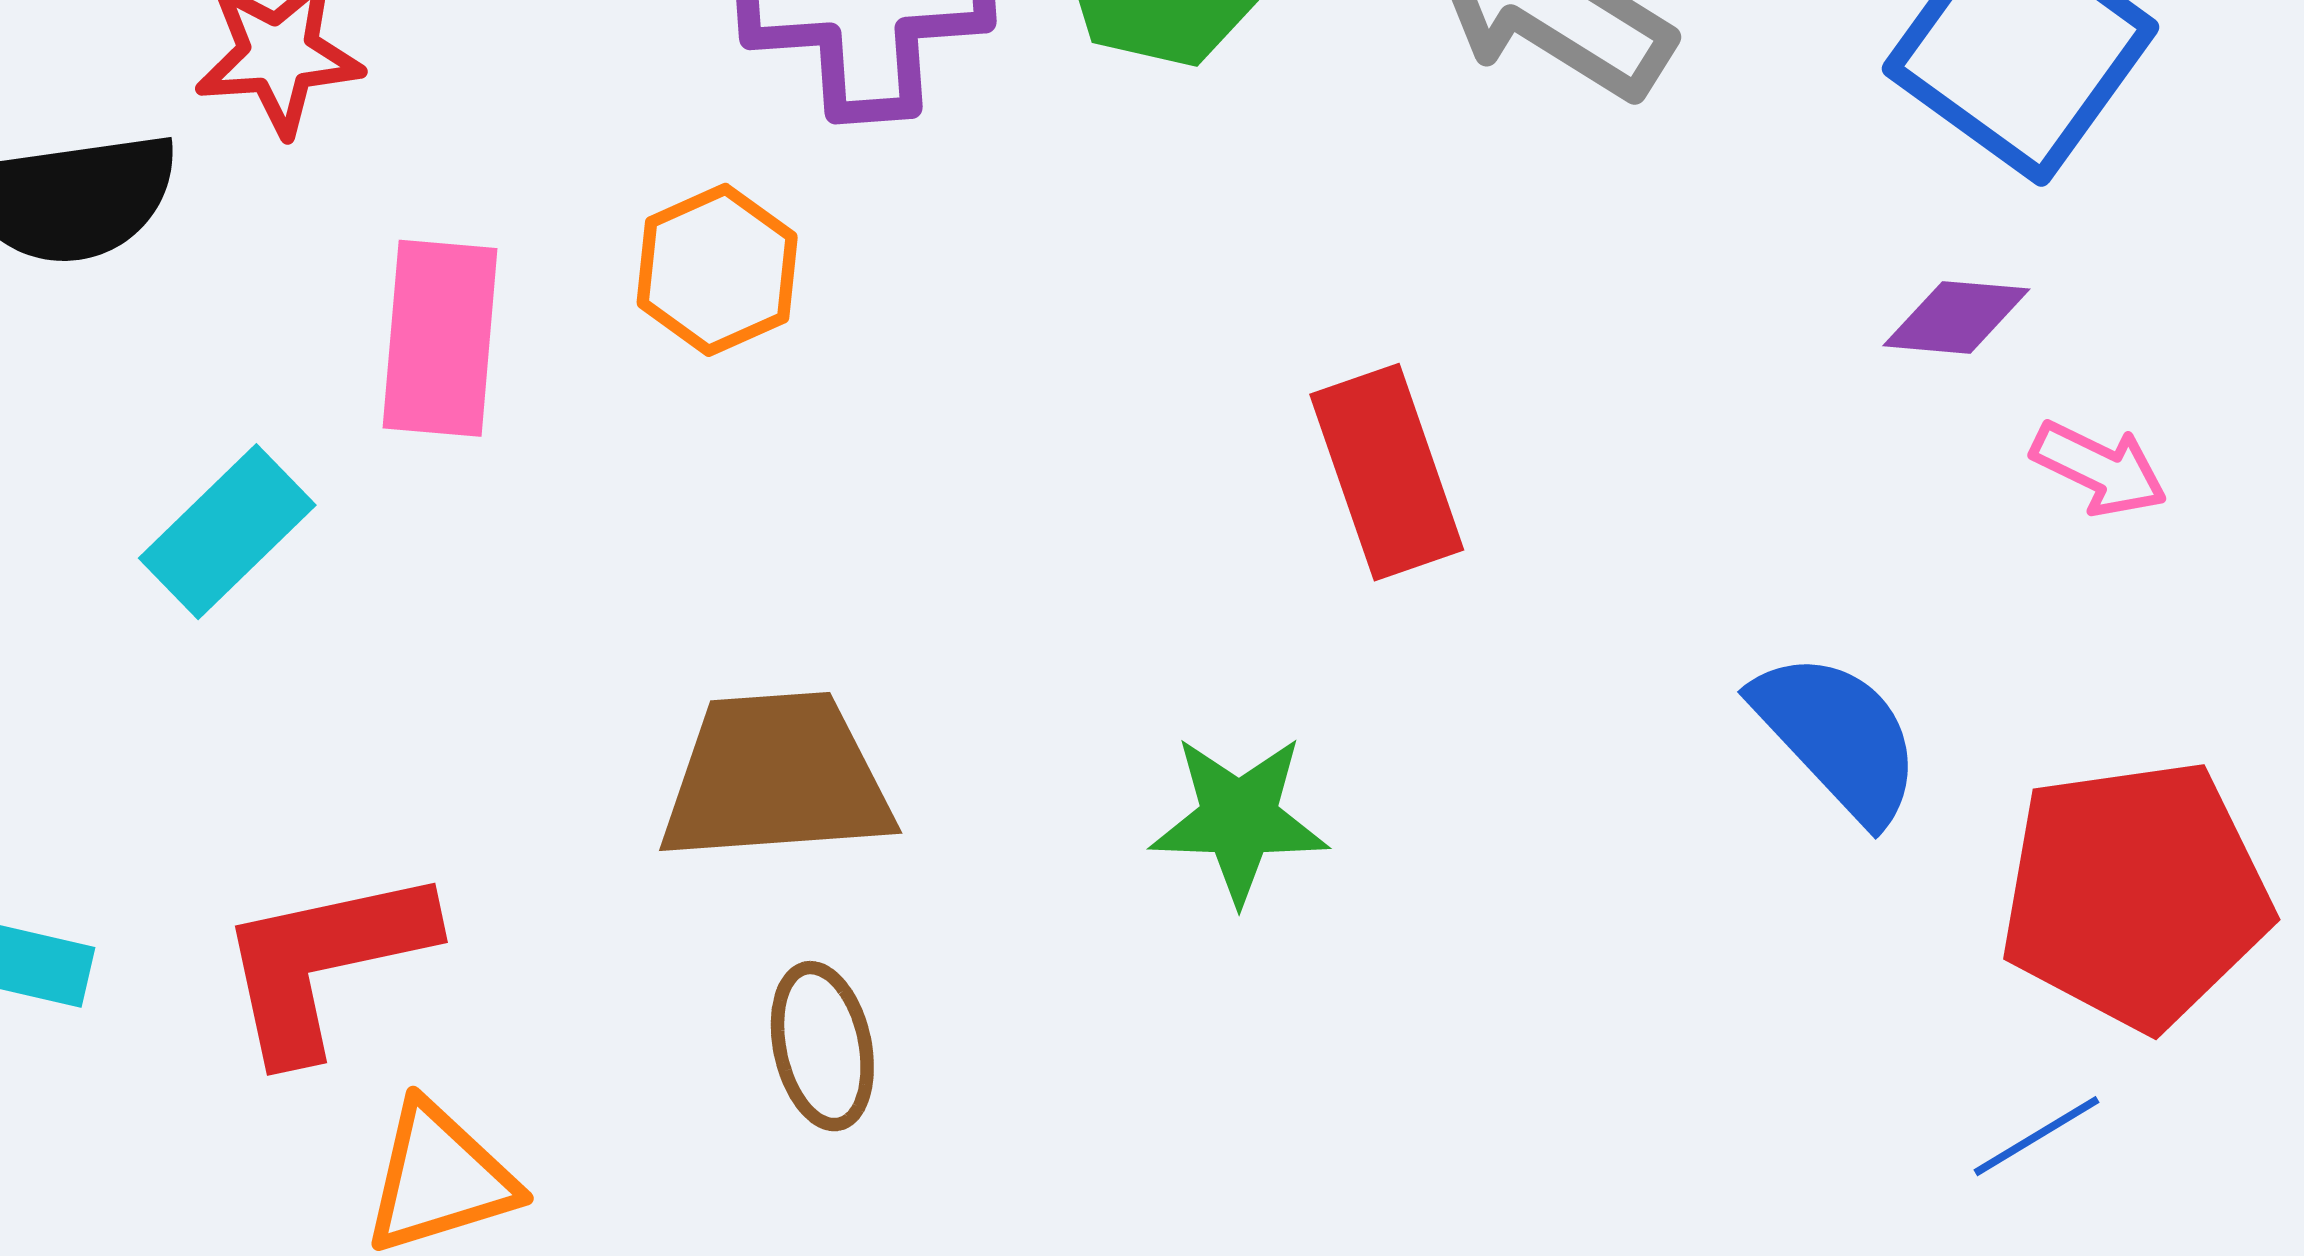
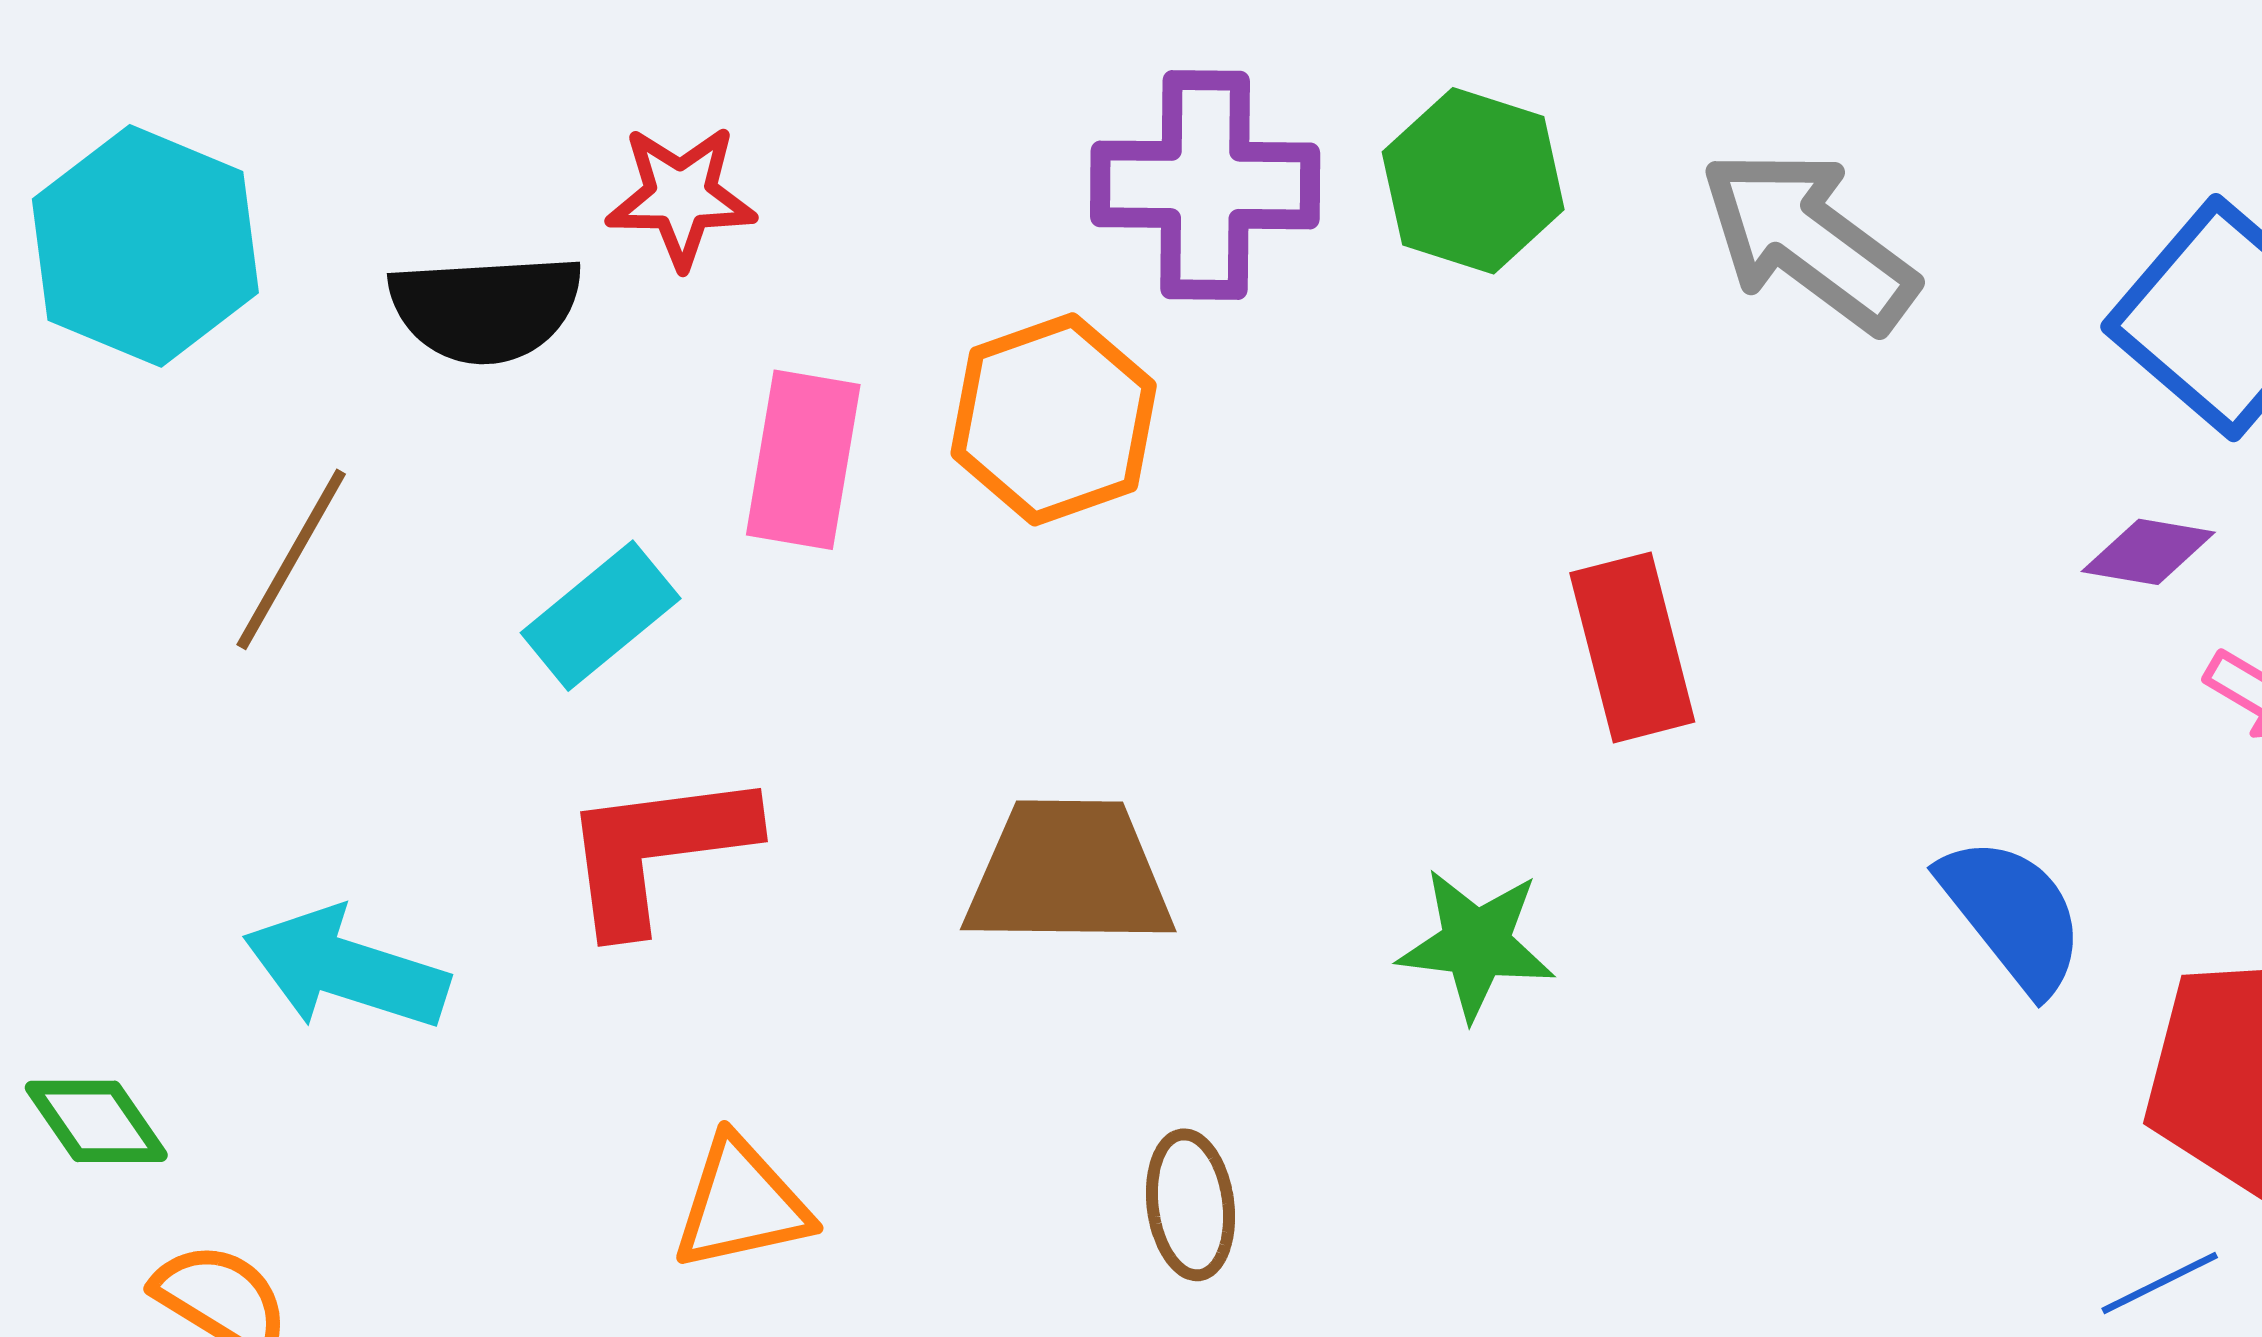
orange hexagon: (717, 270) -> (1054, 419), size x1.4
red L-shape: (325, 962) -> (657, 850), moved
brown ellipse: (822, 1046) -> (1190, 1205), moved

